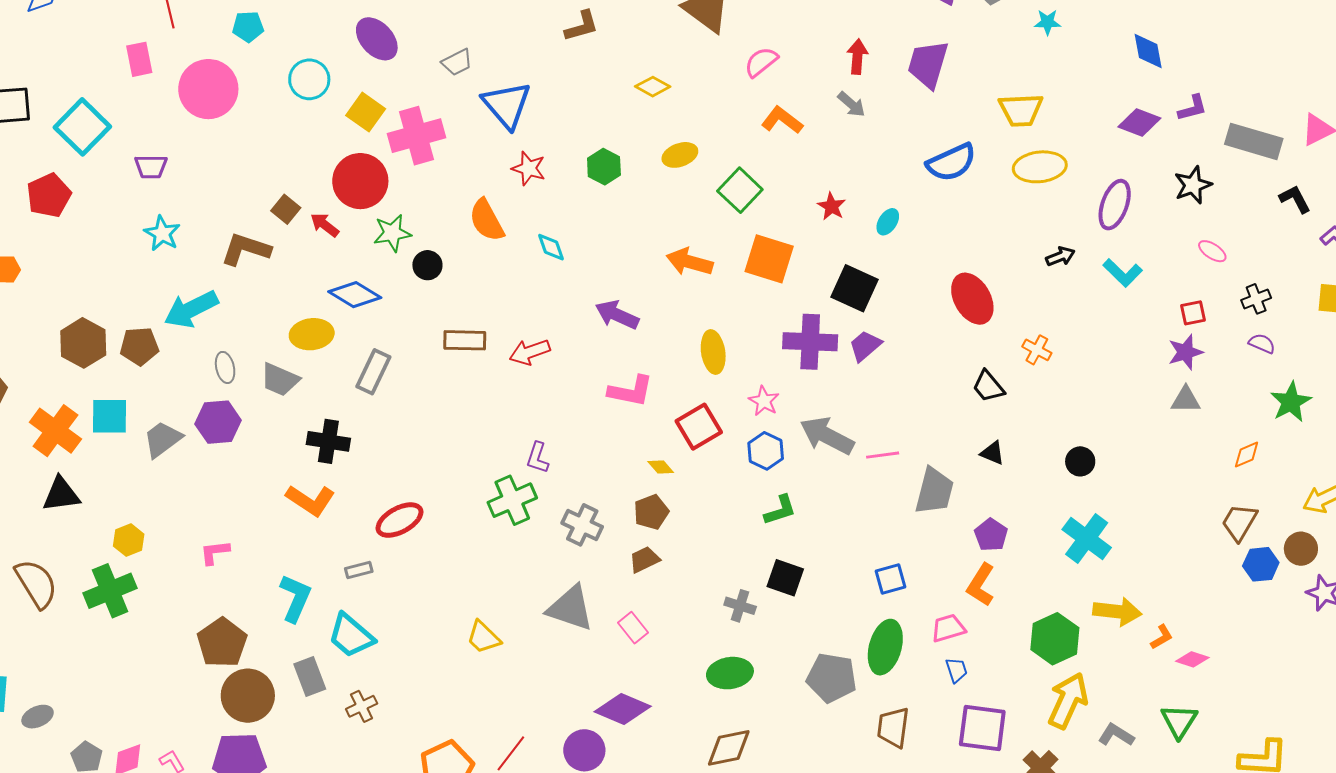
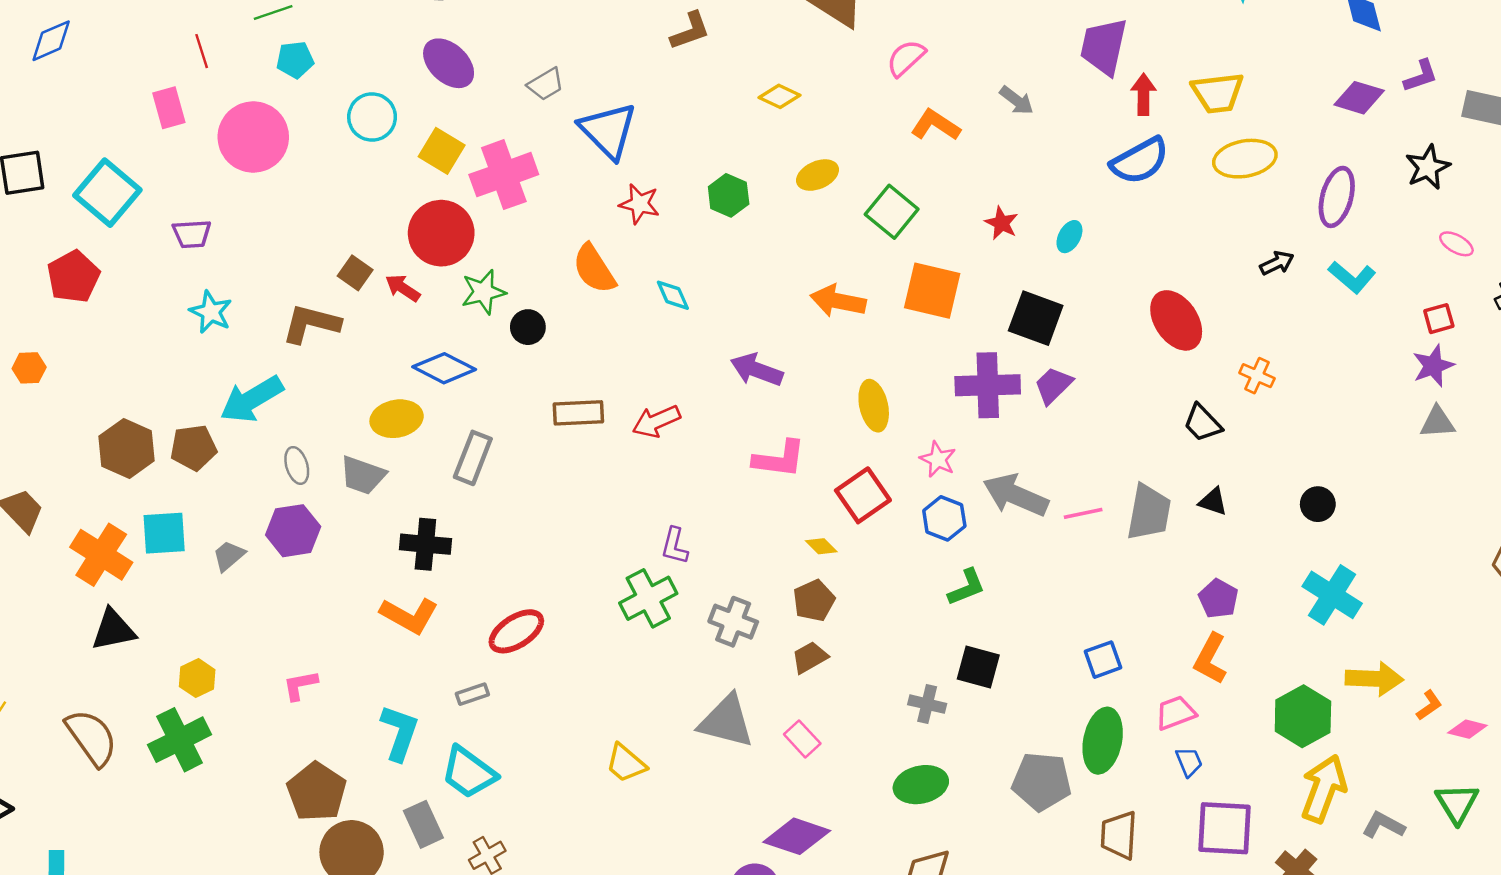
red arrow: (857, 57) -> (1143, 94), moved
gray trapezoid: (163, 439) -> (229, 556), size x0.7
gray trapezoid: (934, 491) -> (1149, 512), moved

